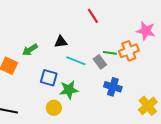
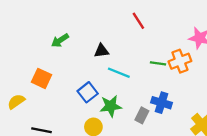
green arrow: (30, 50) -> (60, 40), moved
gray rectangle: (100, 62) -> (142, 115), moved, turned 64
blue square: (49, 78) -> (88, 92), turned 36

